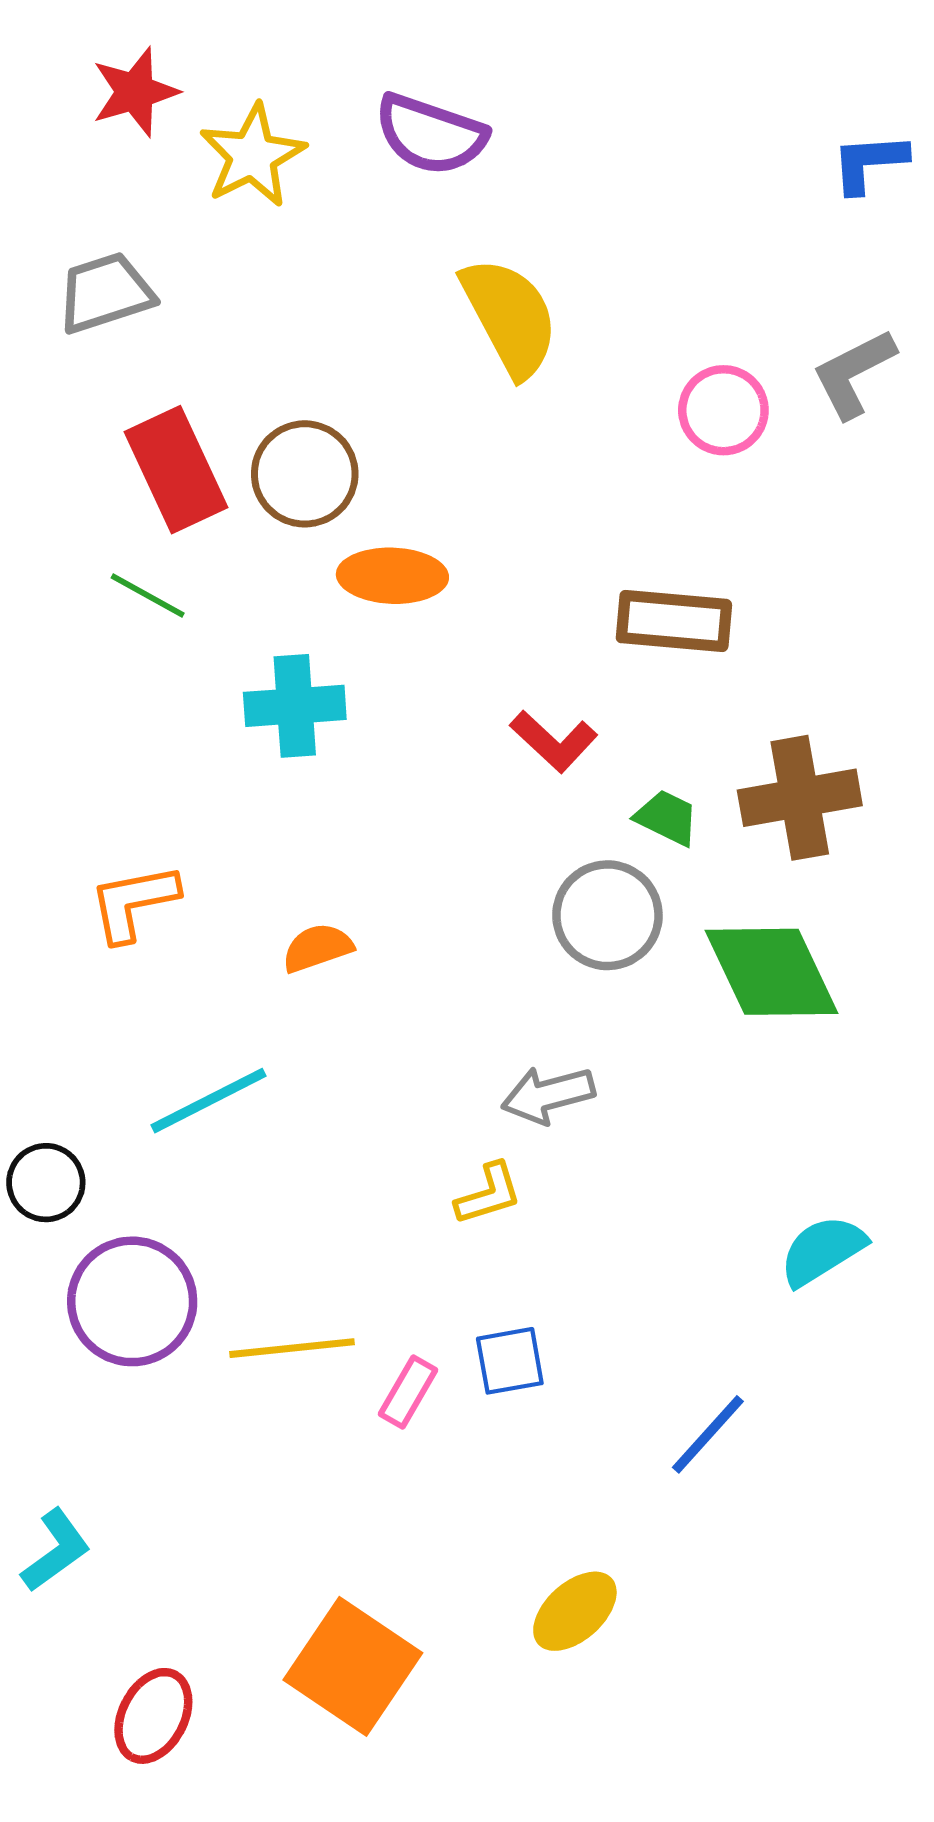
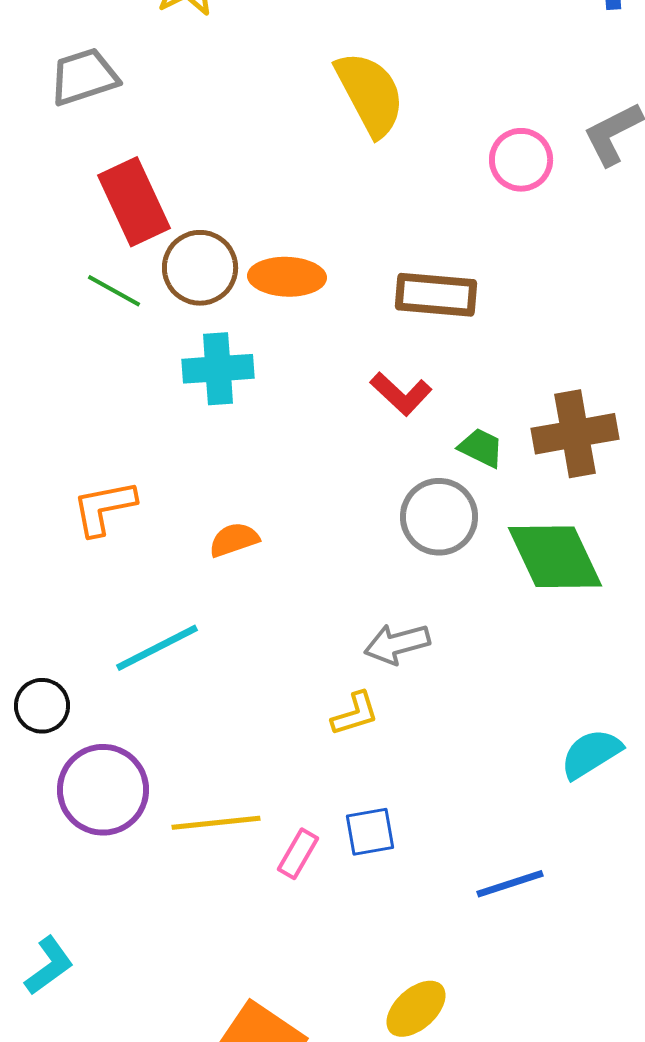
brown circle: (305, 474) -> (200, 268), moved
brown rectangle: (674, 621) -> (436, 295), moved
blue line: (708, 1434) -> (510, 884), turned 30

